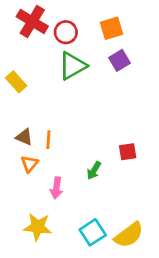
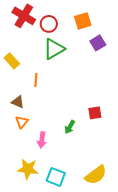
purple square: (120, 60) -> (98, 43), moved
orange line: (48, 140) -> (36, 80), moved
cyan square: (93, 232) -> (56, 177), moved, turned -36

